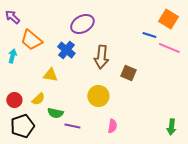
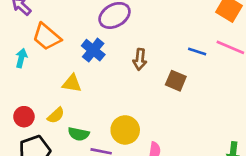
blue line: (149, 35) -> (197, 51), moved
brown arrow: (101, 57) -> (140, 59), size x0.7
yellow circle: (98, 96) -> (125, 130), moved

